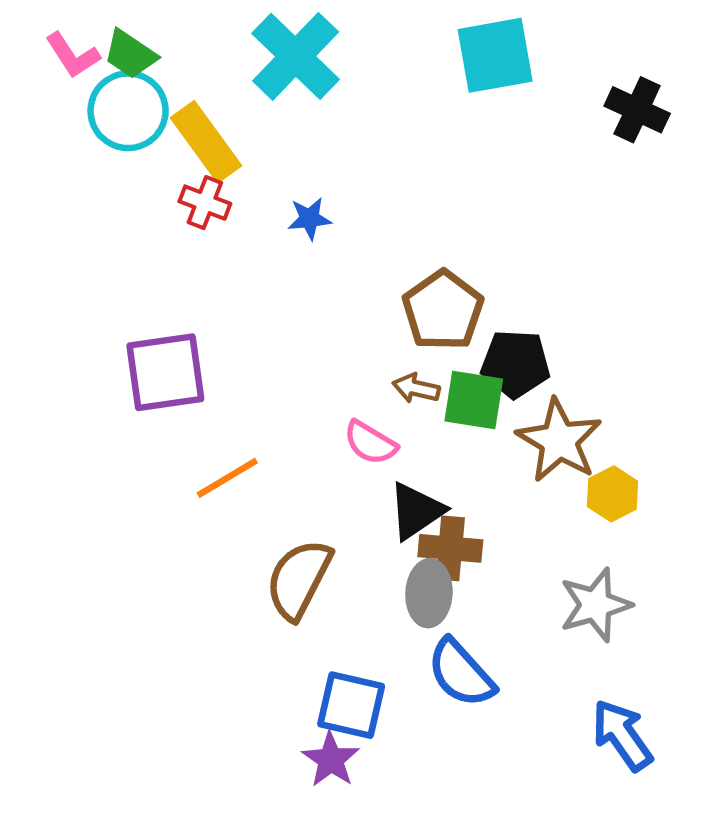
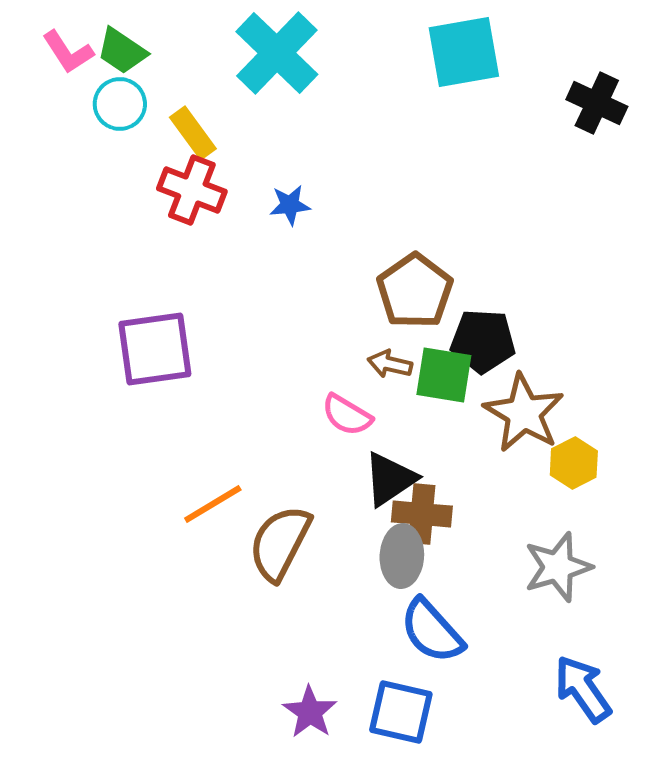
cyan circle: (128, 111) -> (120, 104), size x0.7
yellow rectangle: (206, 142) -> (193, 133), size x0.7
red cross: (205, 203) -> (192, 190), size x1.4
orange line: (227, 478) -> (213, 504), moved
blue square: (351, 705) -> (401, 712), moved

